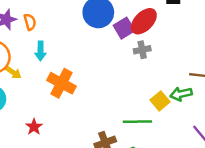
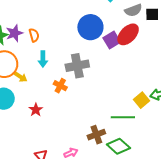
gray cross: (142, 50) -> (77, 66), moved, size x1.6
orange cross: (62, 83) -> (60, 86), size x0.6
red star: (34, 127) -> (36, 110), moved

